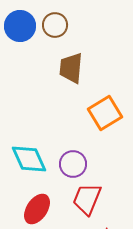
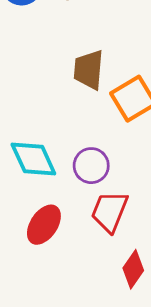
brown trapezoid: (71, 68) -> (89, 70), moved

